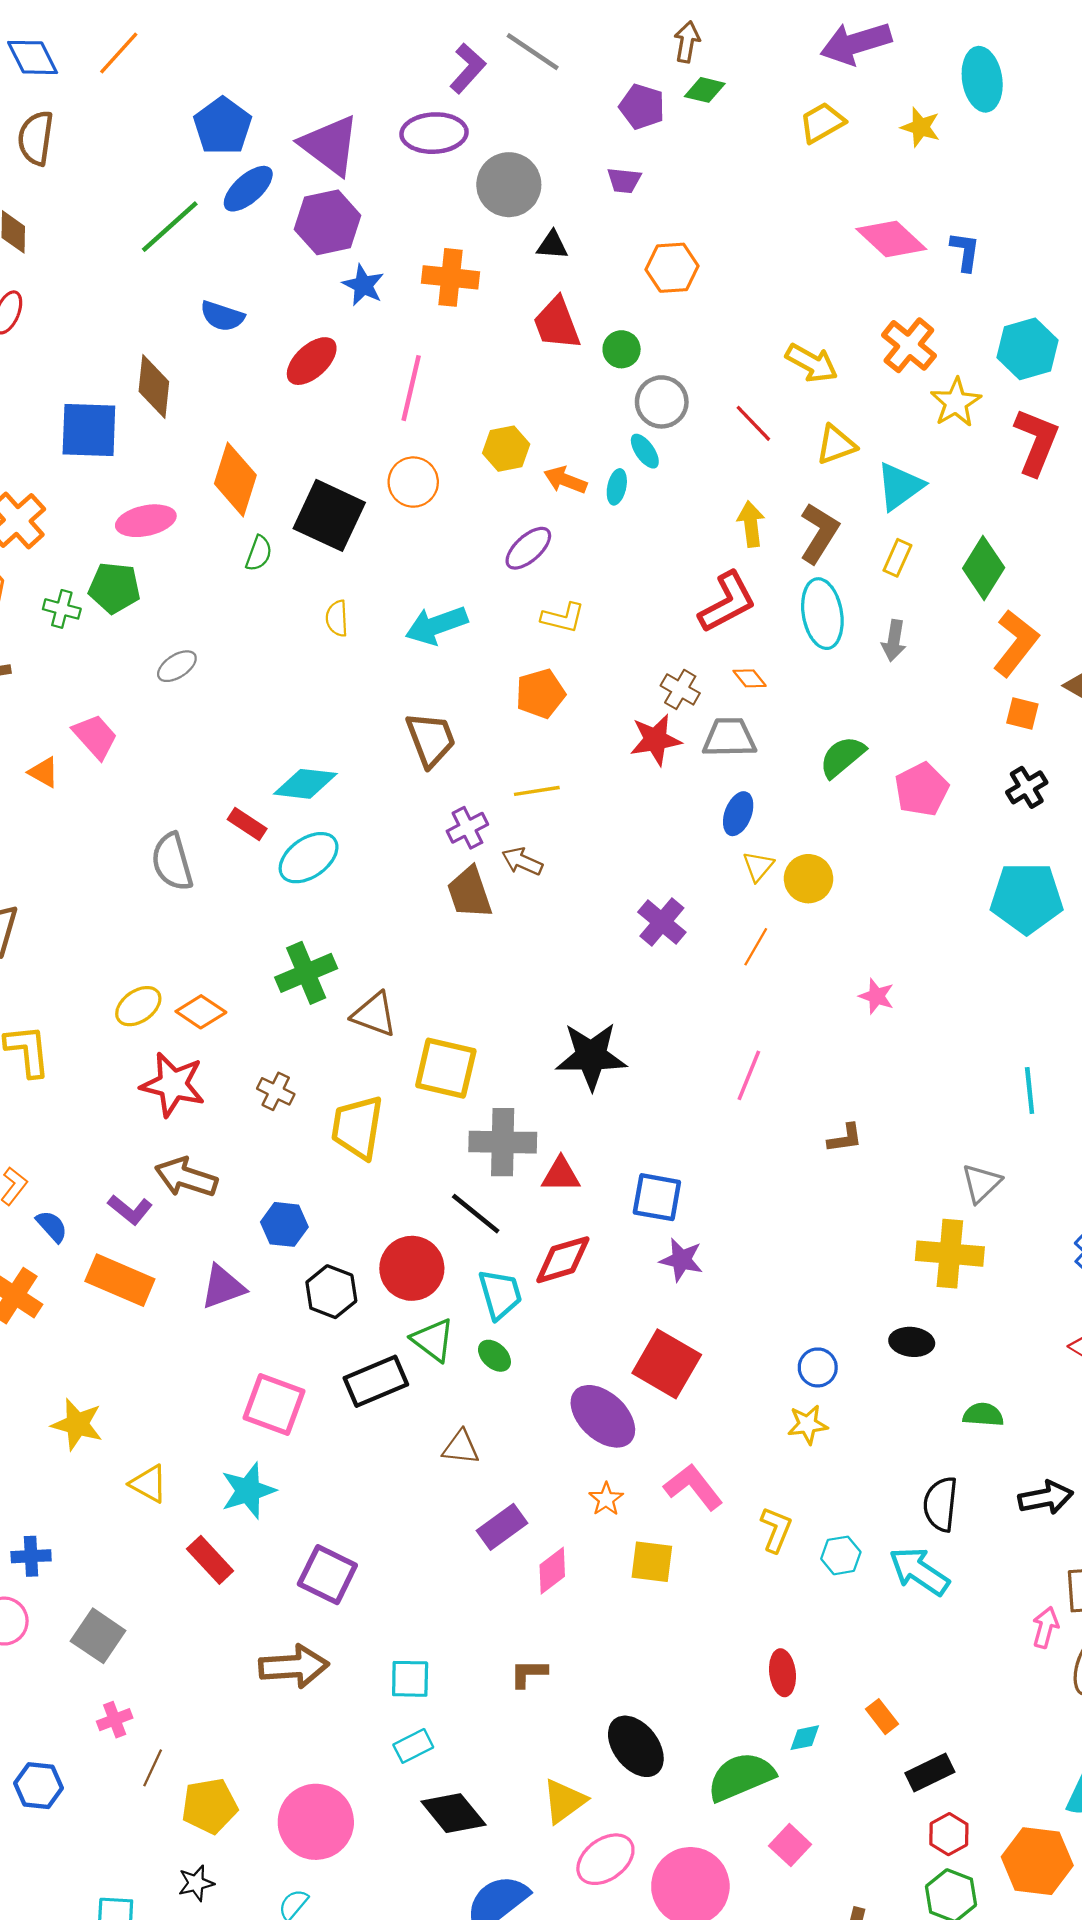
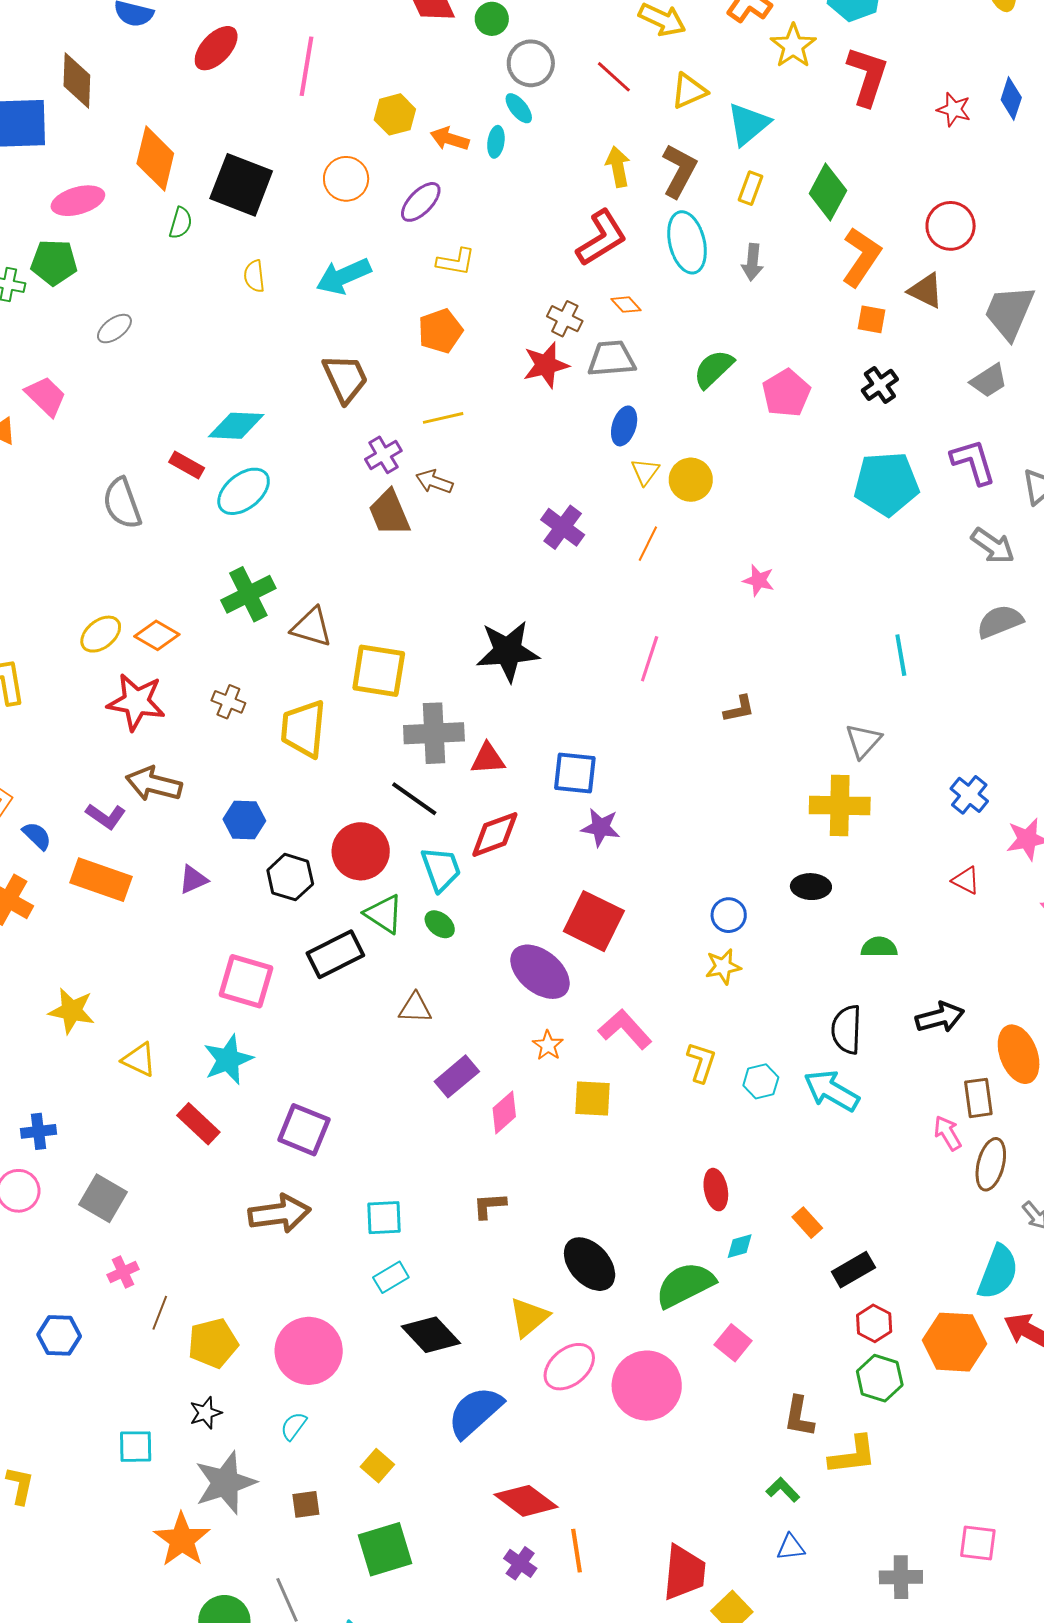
orange circle: (413, 482) -> (346, 179), moved
purple triangle: (223, 1287) -> (193, 880), size x0.7
pink arrow: (1045, 1627) -> (948, 1133), turned -42

